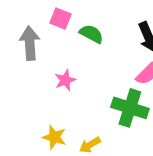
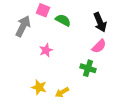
gray arrow: (30, 43) -> (23, 26), turned 30
green cross: (130, 108) -> (88, 68), size x0.7

